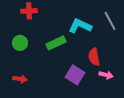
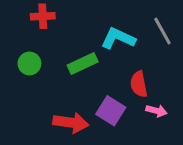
red arrow: (20, 79) -> (71, 123), moved, size x1.6

